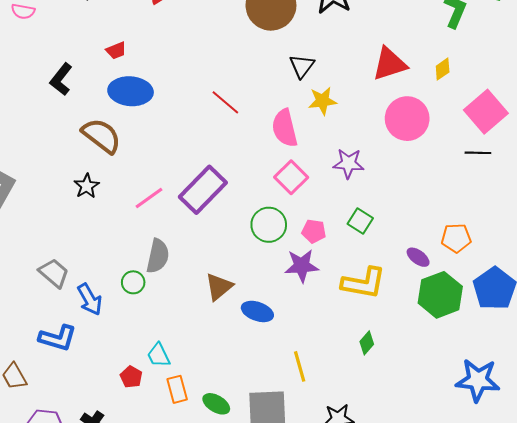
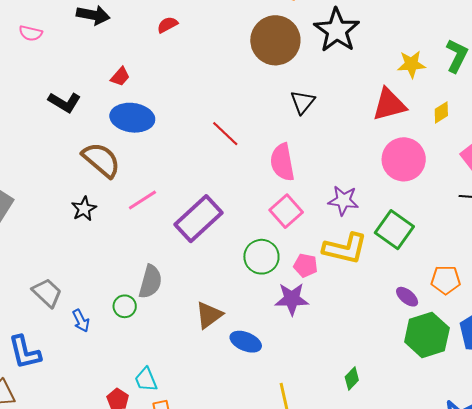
red trapezoid: (116, 50) -> (120, 77), turned -30
black L-shape: (61, 79) -> (64, 102), turned -100
yellow star: (322, 101) -> (411, 64), moved
pink line: (149, 198) -> (142, 200), moved
green square: (360, 221) -> (394, 230), moved, size x1.5
yellow L-shape: (364, 283) -> (345, 249), moved
blue arrow: (90, 299) -> (81, 321), size x0.7
blue L-shape: (58, 338) -> (25, 352), moved, turned 57

